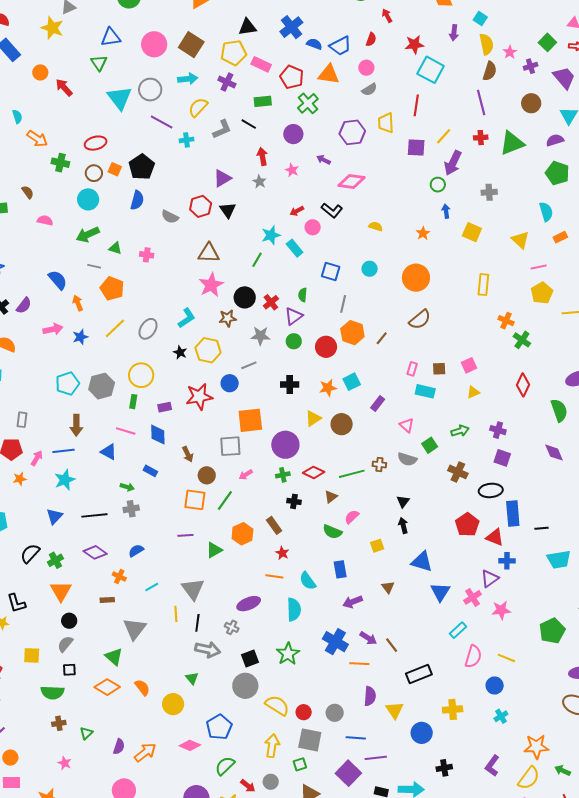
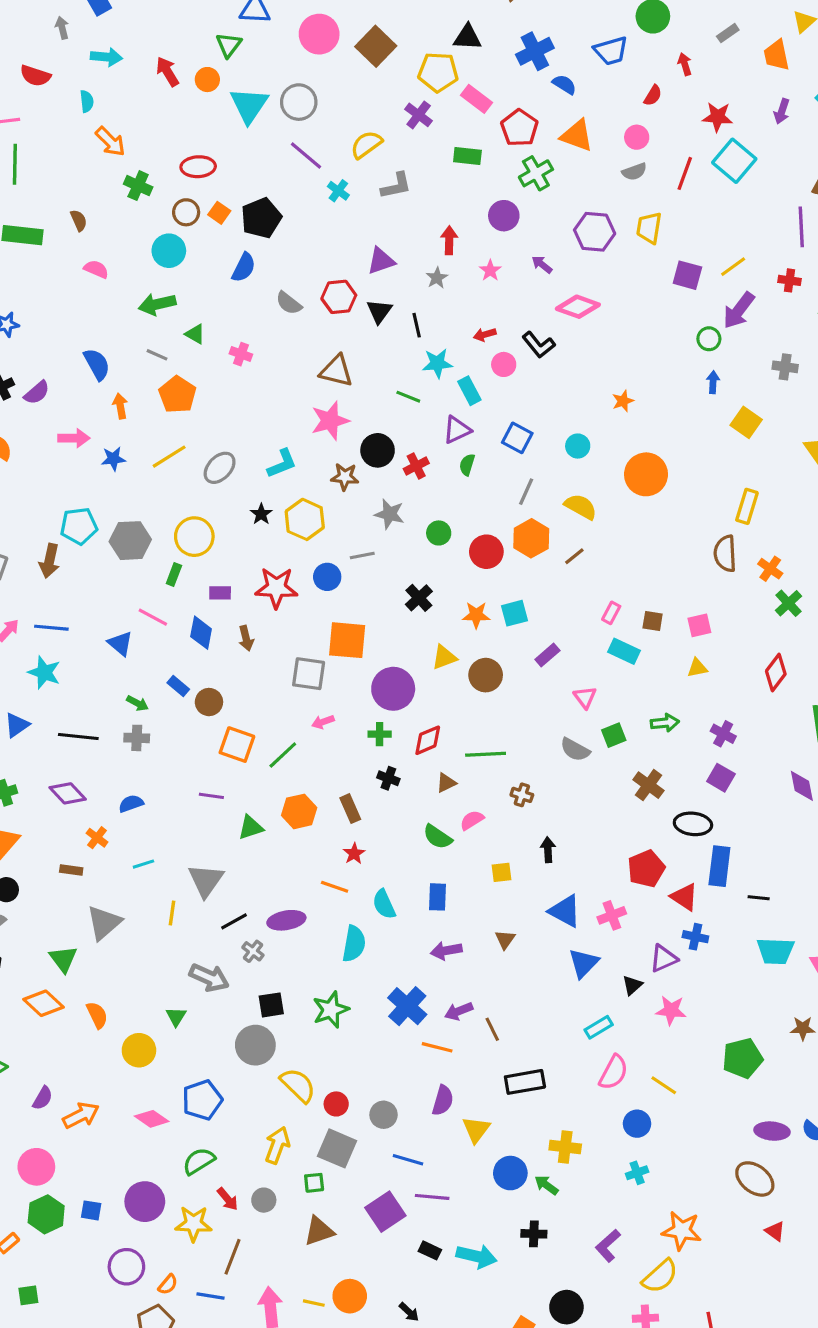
blue trapezoid: (340, 46) -> (611, 51), moved
orange circle: (40, 72) -> (207, 80), moved
cyan arrow: (188, 79) -> (106, 57), moved
red line: (416, 105) -> (685, 173), moved
black line: (249, 124) -> (417, 325), moved, turned 35
cyan cross: (186, 140) -> (338, 191), turned 32
yellow semicircle: (376, 226) -> (581, 507), moved, size x1.5
orange star: (423, 233) -> (623, 401), moved
green line: (257, 260) -> (408, 397), turned 70
purple triangle: (294, 316) -> (457, 430), moved
brown semicircle: (420, 320) -> (725, 554), moved, turned 115
black cross: (290, 384) -> (419, 598), turned 36
brown arrow: (76, 425) -> (49, 561), moved
brown arrow: (188, 454) -> (246, 638), moved
brown cross: (379, 464) -> (522, 795), moved
red diamond: (314, 472) -> (428, 740), turned -60
brown circle: (207, 475) -> (209, 702), moved
cyan star: (65, 480) -> (44, 672), turned 30
black triangle: (403, 501) -> (632, 985), moved
pink cross: (473, 597) -> (612, 915), moved
black line: (197, 623) -> (234, 921), moved, turned 42
purple arrow: (368, 638) -> (459, 1011), turned 114
green arrow: (562, 771) -> (546, 1185), moved

